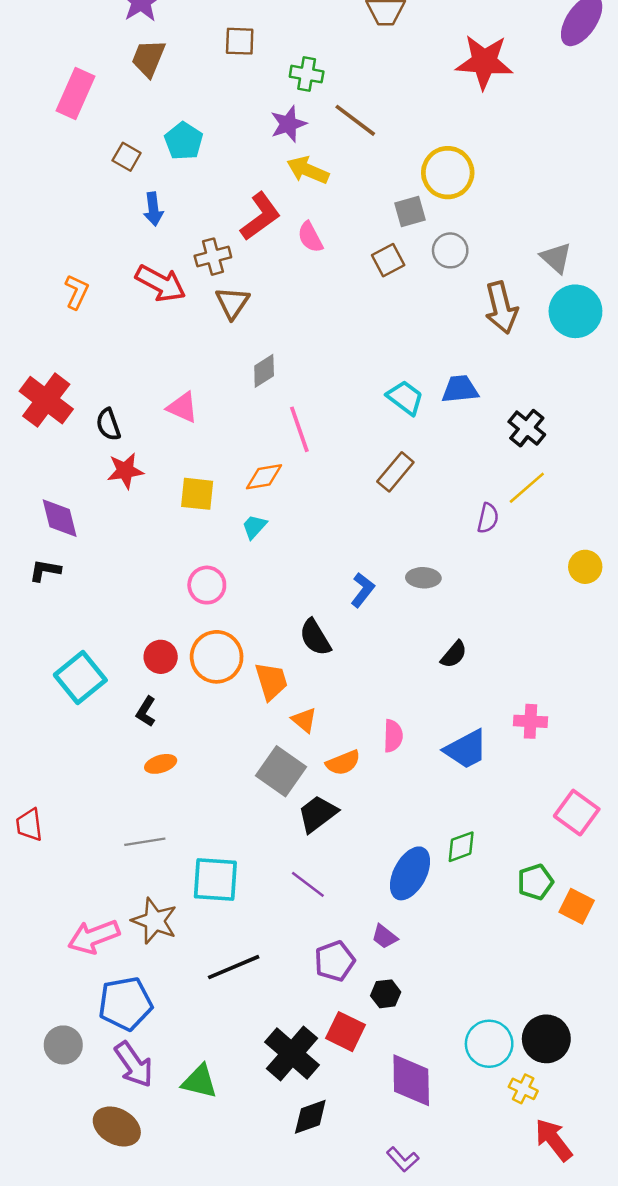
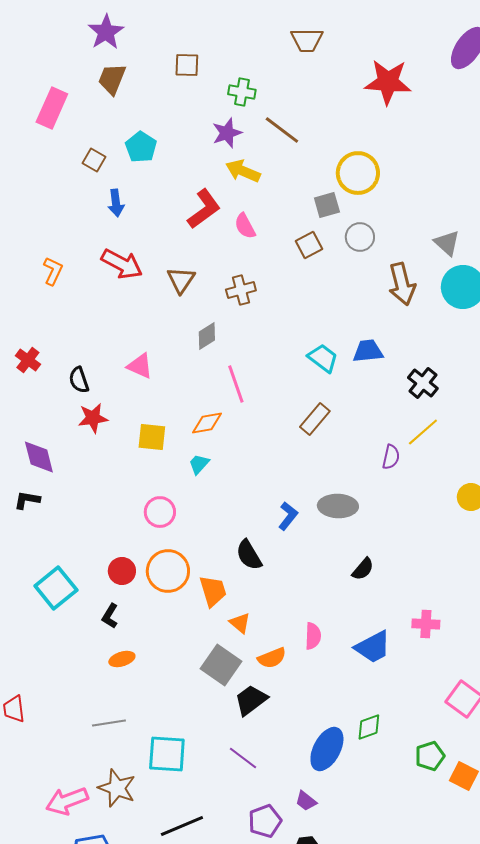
brown cross: (213, 257) -> (241, 290), moved
red cross: (46, 400) -> (28, 360), size x0.6
gray ellipse: (423, 578) -> (338, 506), size x1.4

